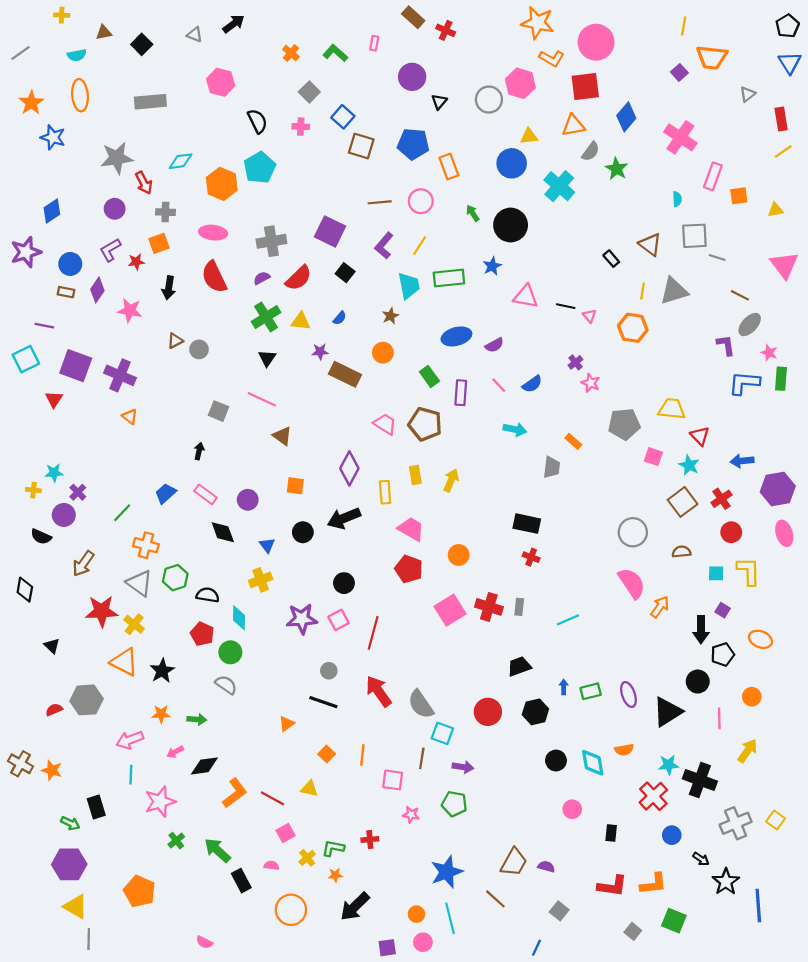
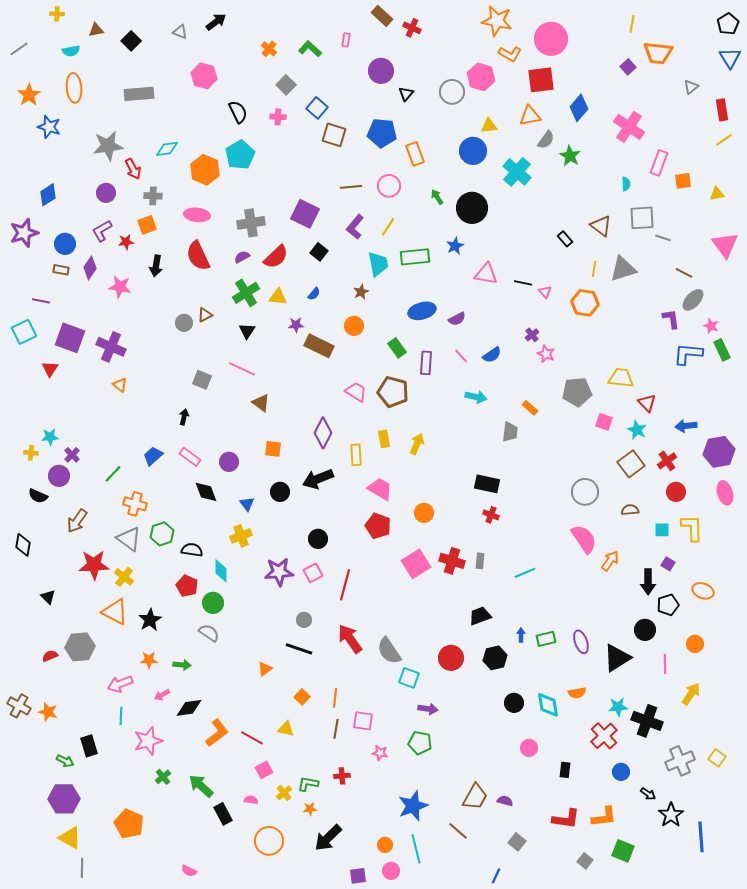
brown triangle: (175, 341) -> (205, 315), moved
green rectangle: (781, 379) -> (722, 350), turned -30
brown line: (422, 758) -> (336, 729), moved

